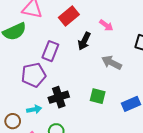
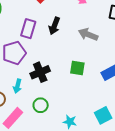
black arrow: (84, 41) -> (54, 26), moved
cyan arrow: (34, 109) -> (17, 86), turned 120

